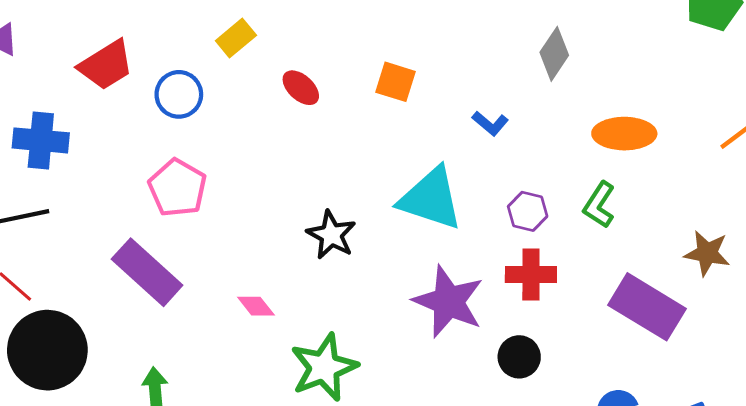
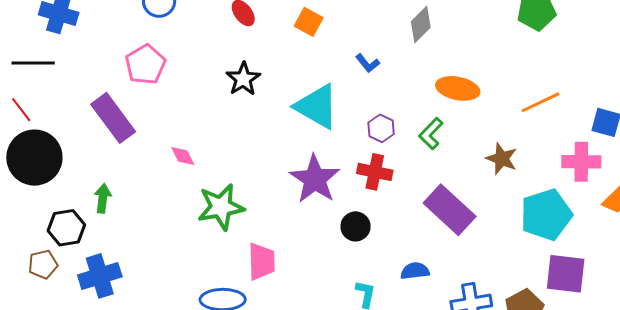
black star: (331, 235) -> (243, 79), moved
brown star: (707, 253) -> (502, 159), moved

